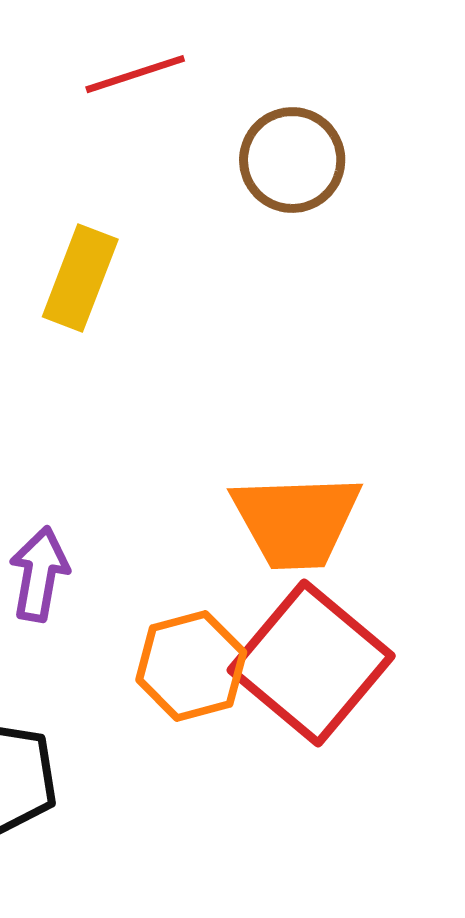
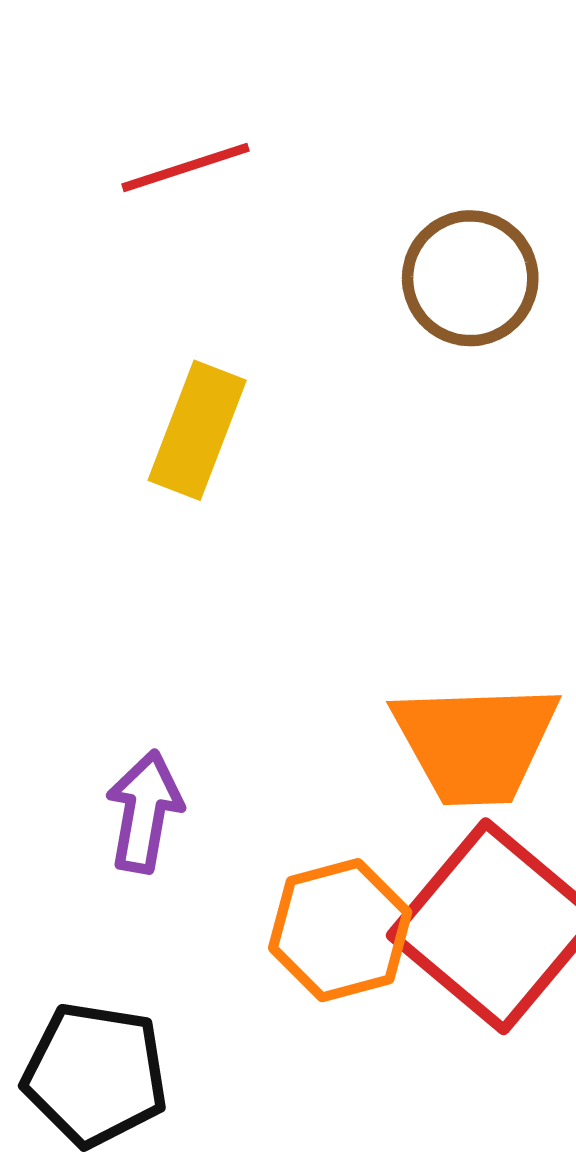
red line: (135, 74) -> (185, 167), moved

